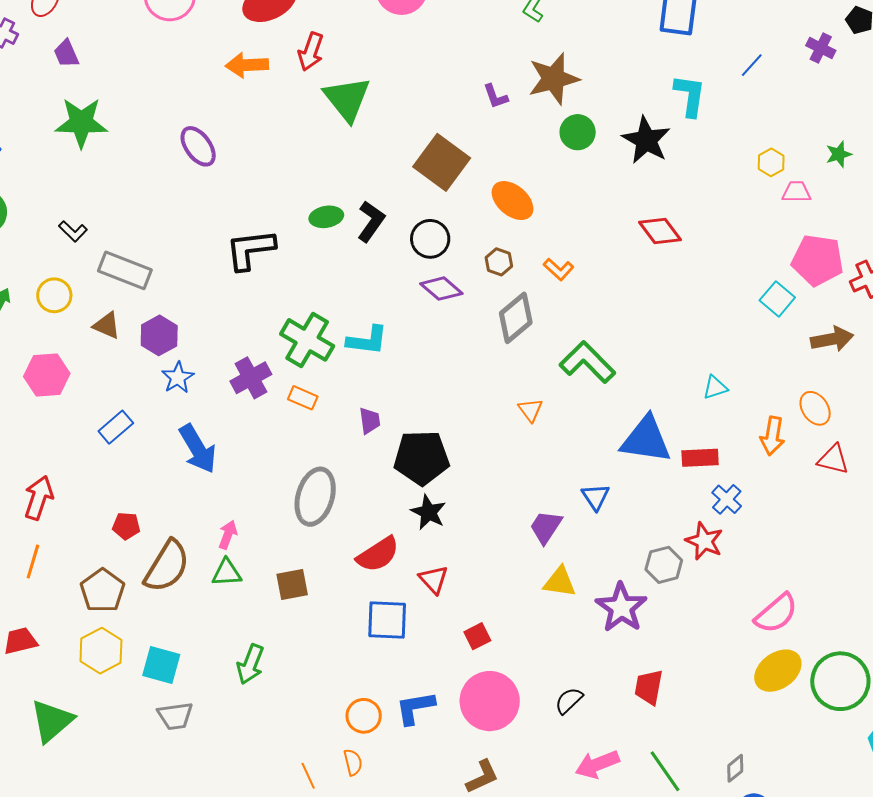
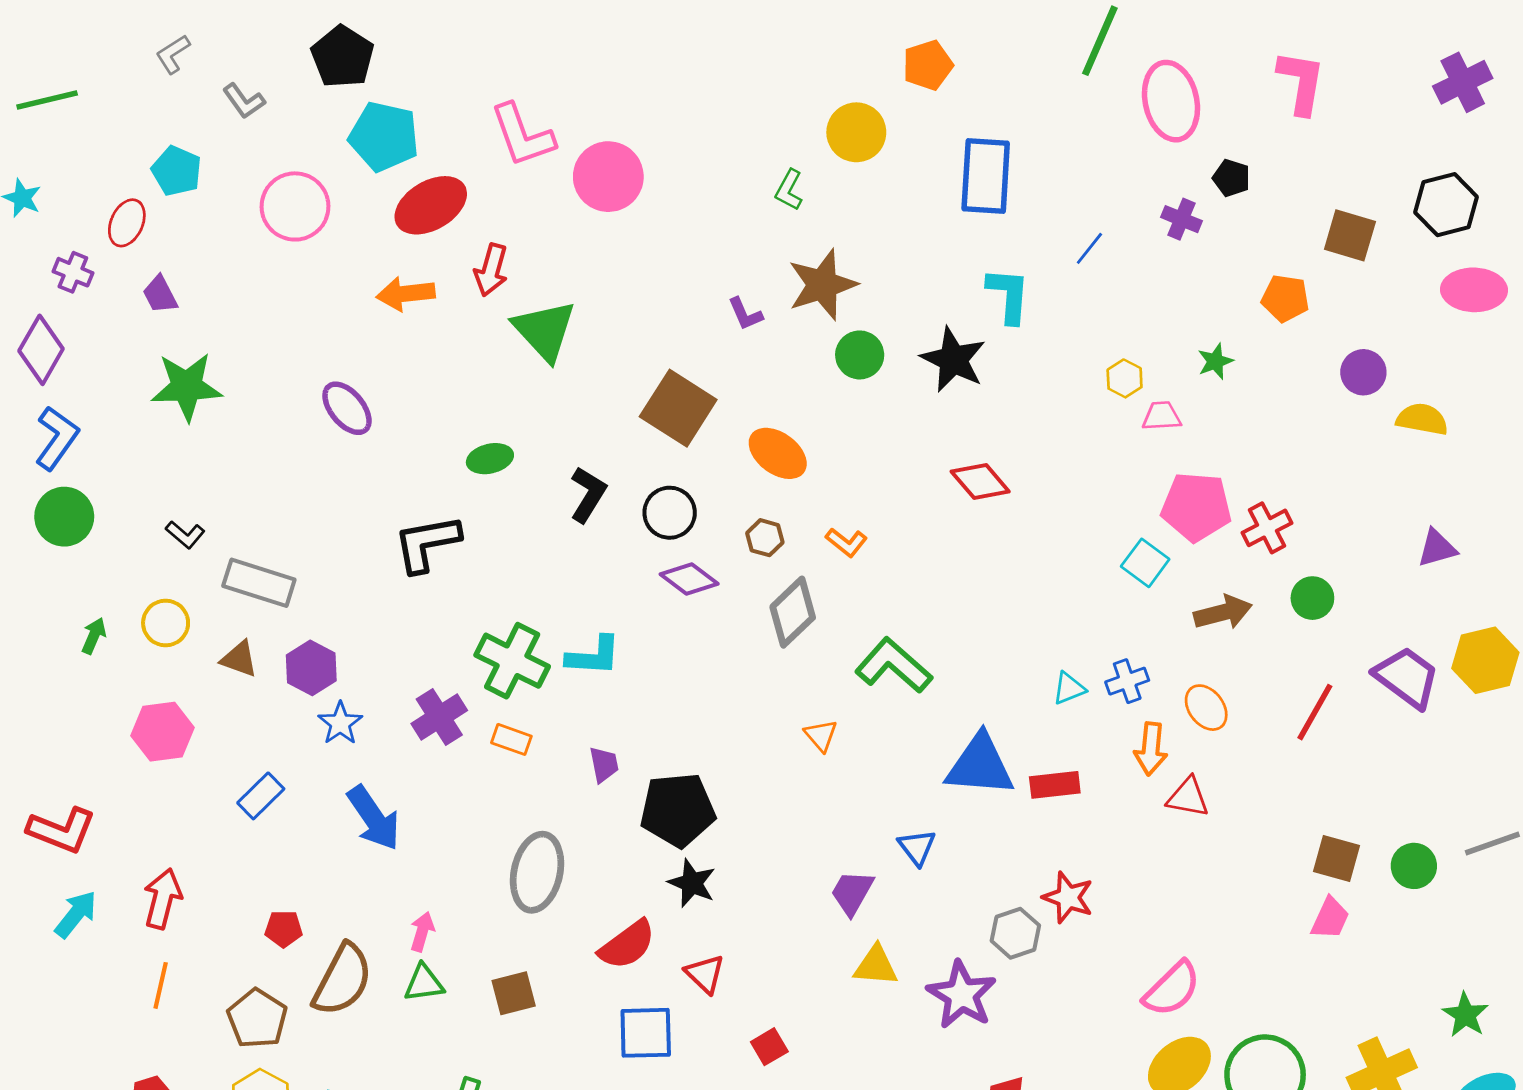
green ellipse: (326, 217) -> (490, 459), moved
red triangle: (833, 459) -> (1188, 797), moved
blue cross: (727, 499) -> (1127, 681), moved, turned 32

